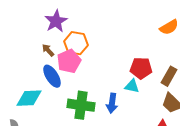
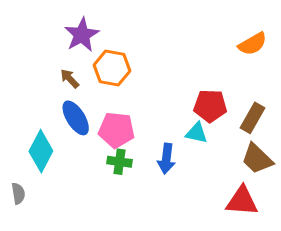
pink pentagon: (69, 61) -> (116, 130), moved, turned 30
cyan diamond: (29, 98) -> (41, 151), turned -60
green cross: (81, 105) -> (120, 162), size x0.6

